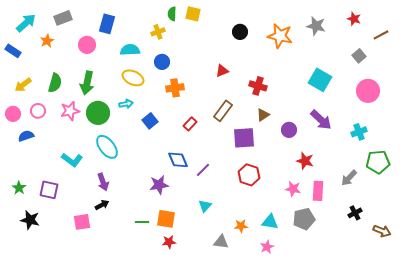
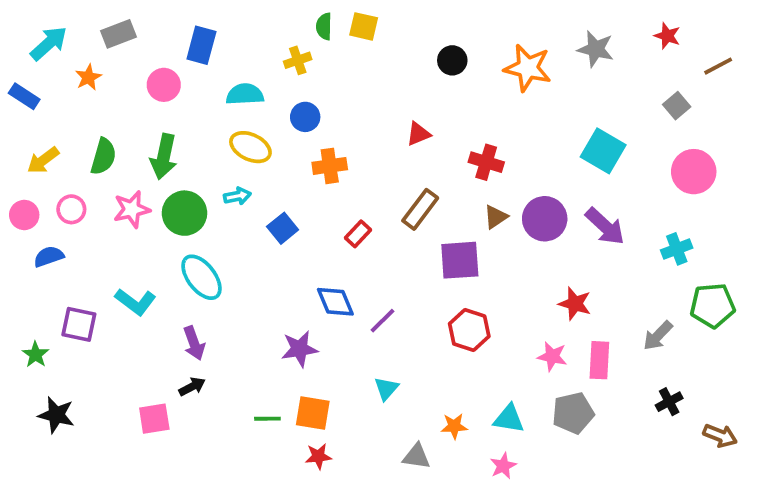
purple circle: (289, 130) -> (545, 219), moved, size x1.5
purple square: (49, 190) -> (79, 324), moved

